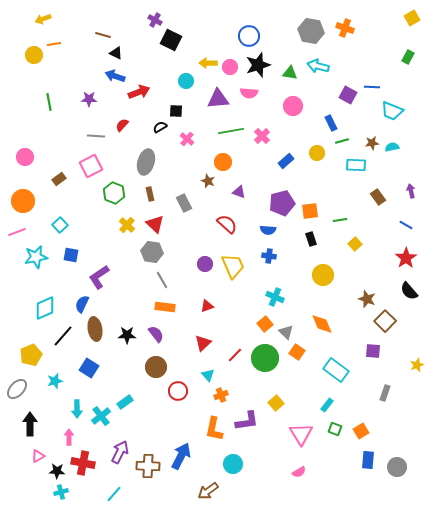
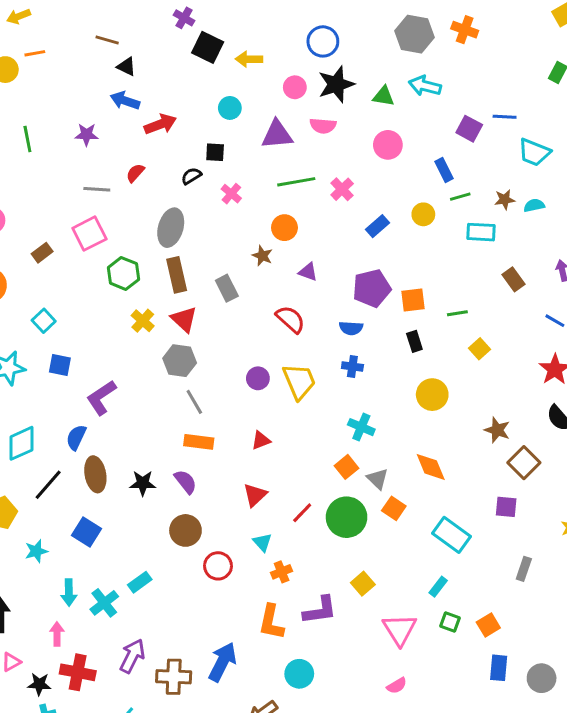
yellow arrow: (208, 63) -> (249, 59), moved
brown rectangle: (150, 194) -> (177, 275), size x1.6

